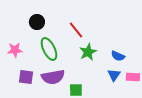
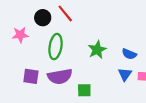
red line: (76, 30) -> (65, 13), moved
green ellipse: (49, 49) -> (56, 47), turned 35
pink star: (15, 50) -> (20, 35), moved

